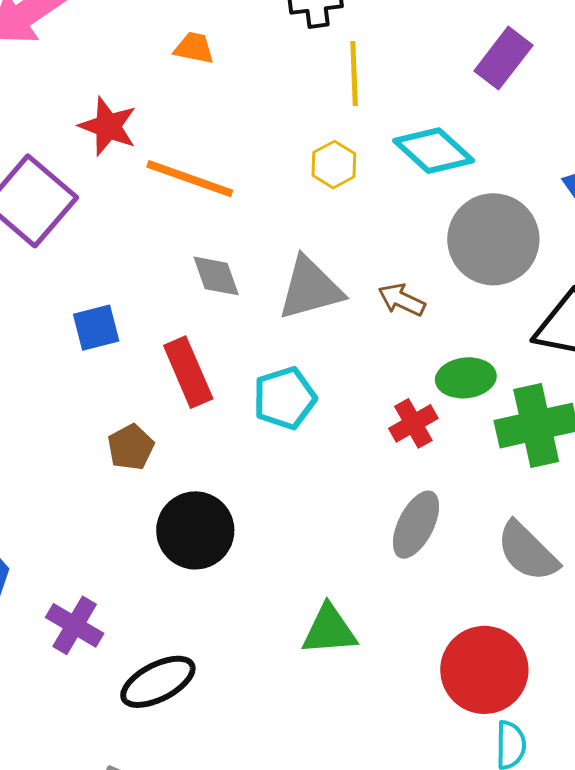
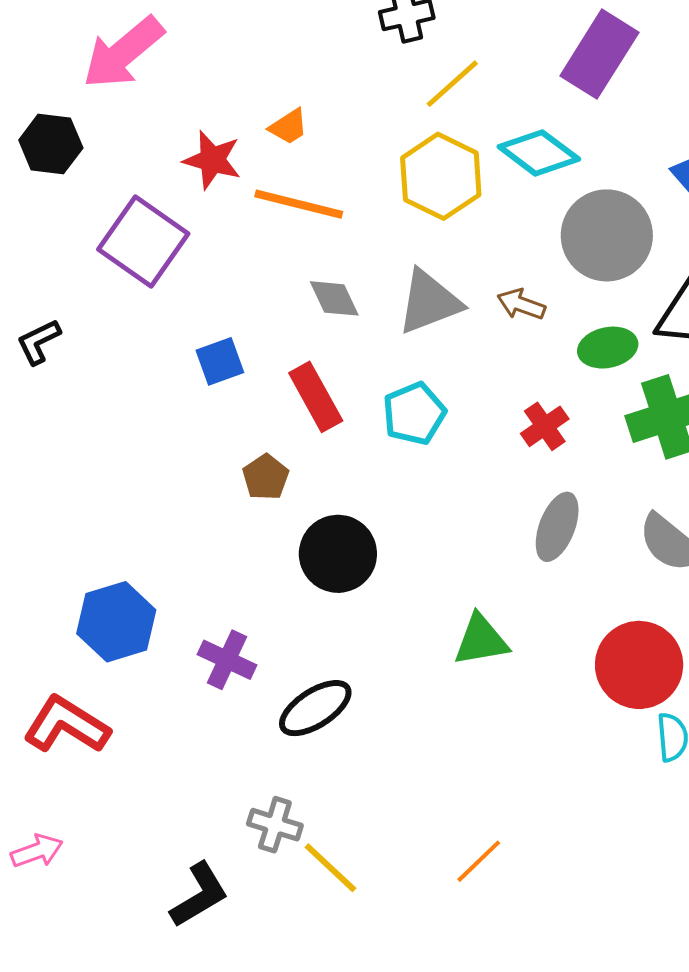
orange trapezoid: (194, 48) -> (289, 127), moved, turned 141
purple rectangle: (503, 58) -> (599, 54), size x1.4
yellow line: (354, 73) -> (452, 84), turned 56
yellow hexagon: (334, 165) -> (441, 176), size x1.8
green ellipse: (466, 378) -> (608, 348), moved

